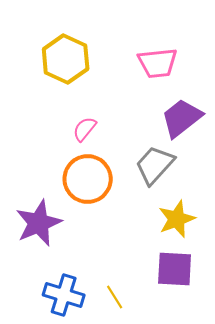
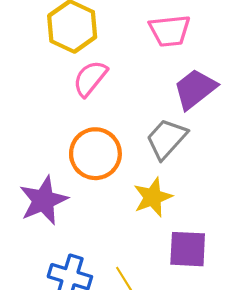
pink semicircle: (85, 129) -> (90, 78), moved, size x1.4
yellow star: (177, 219) -> (153, 197), moved

